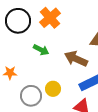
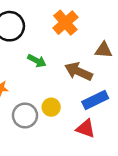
orange cross: (50, 18) -> (65, 23), moved

